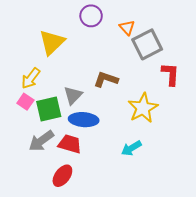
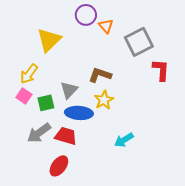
orange triangle: (127, 28) -> (106, 26), moved
yellow star: (143, 108) -> (104, 100), moved, size x0.7
green square: (49, 109) -> (46, 103), size x0.7

